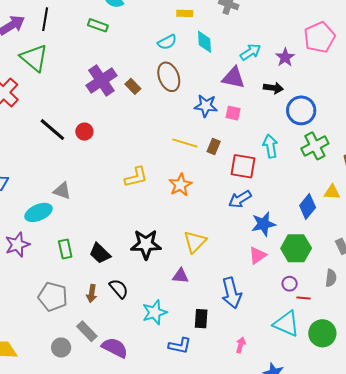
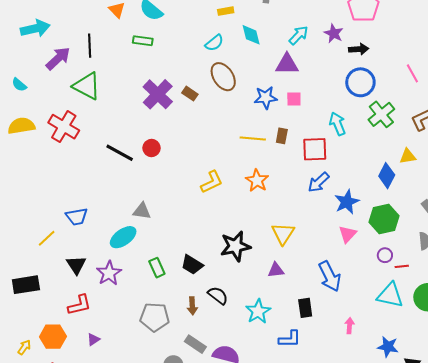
black arrow: (273, 88) -> (359, 49), moved

